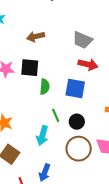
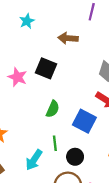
brown arrow: (36, 37) -> (68, 38), moved
black square: (30, 68) -> (46, 68), moved

